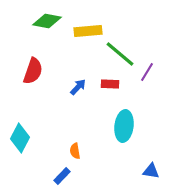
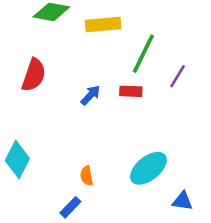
green line: (120, 54) -> (143, 54), turned 76
cyan ellipse: (124, 126) -> (148, 168), moved, turned 44

